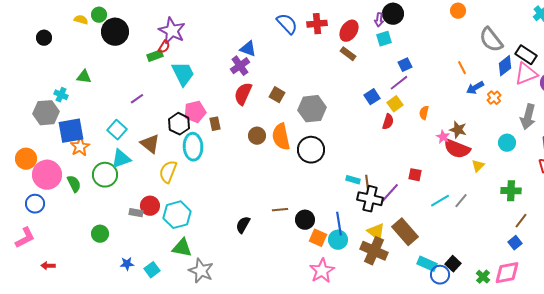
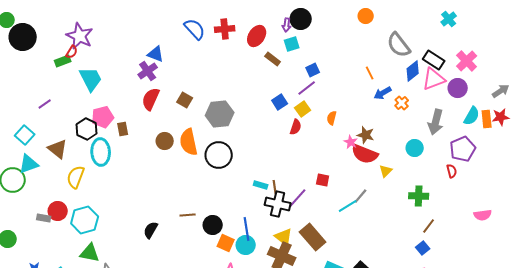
brown rectangle: (348, 54) -> (273, 59), moved
gray line: (461, 201) -> (361, 196), moved

